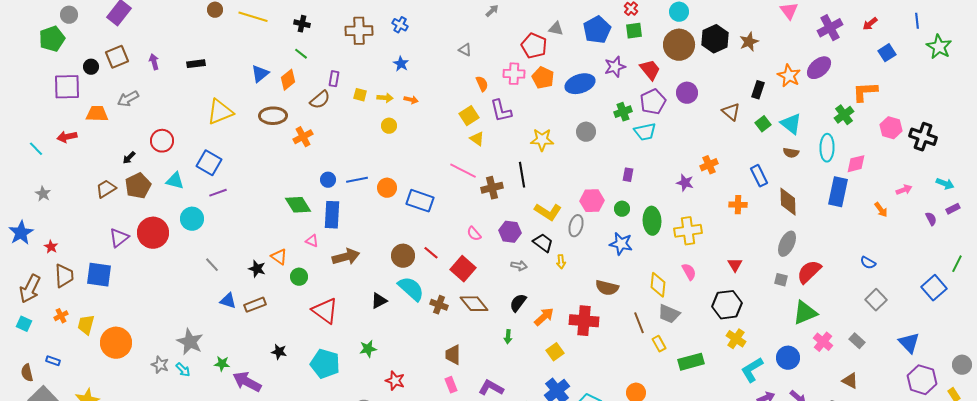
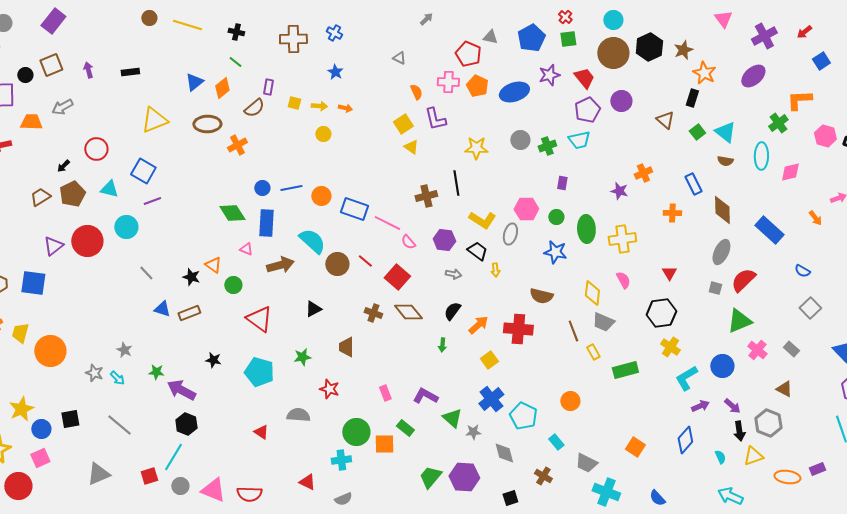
orange star: (789, 76) -> (704, 73), moved
green cross: (623, 112) -> (547, 146), moved
pink line: (463, 171) -> (387, 223), moved
blue rectangle: (838, 192) -> (769, 230), moved, turned -60
cyan semicircle: (411, 289) -> (312, 241), moved
gray star: (190, 342) -> (124, 350), size x0.6
brown trapezoid: (453, 355) -> (346, 347), moved

